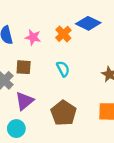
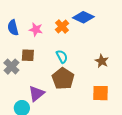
purple triangle: (24, 101) -> (36, 94), moved
brown pentagon: (64, 113) -> (63, 79), moved

